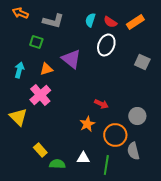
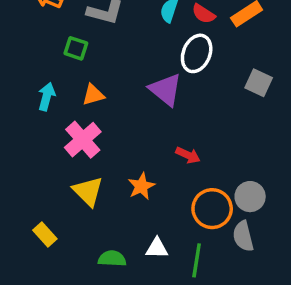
purple triangle: (71, 59) -> (166, 90), moved
gray circle: (137, 116) -> (250, 197), moved
yellow triangle: (18, 117) -> (88, 191), moved
orange star: (87, 124) -> (141, 186), moved
yellow rectangle: (40, 150) -> (45, 234), moved

